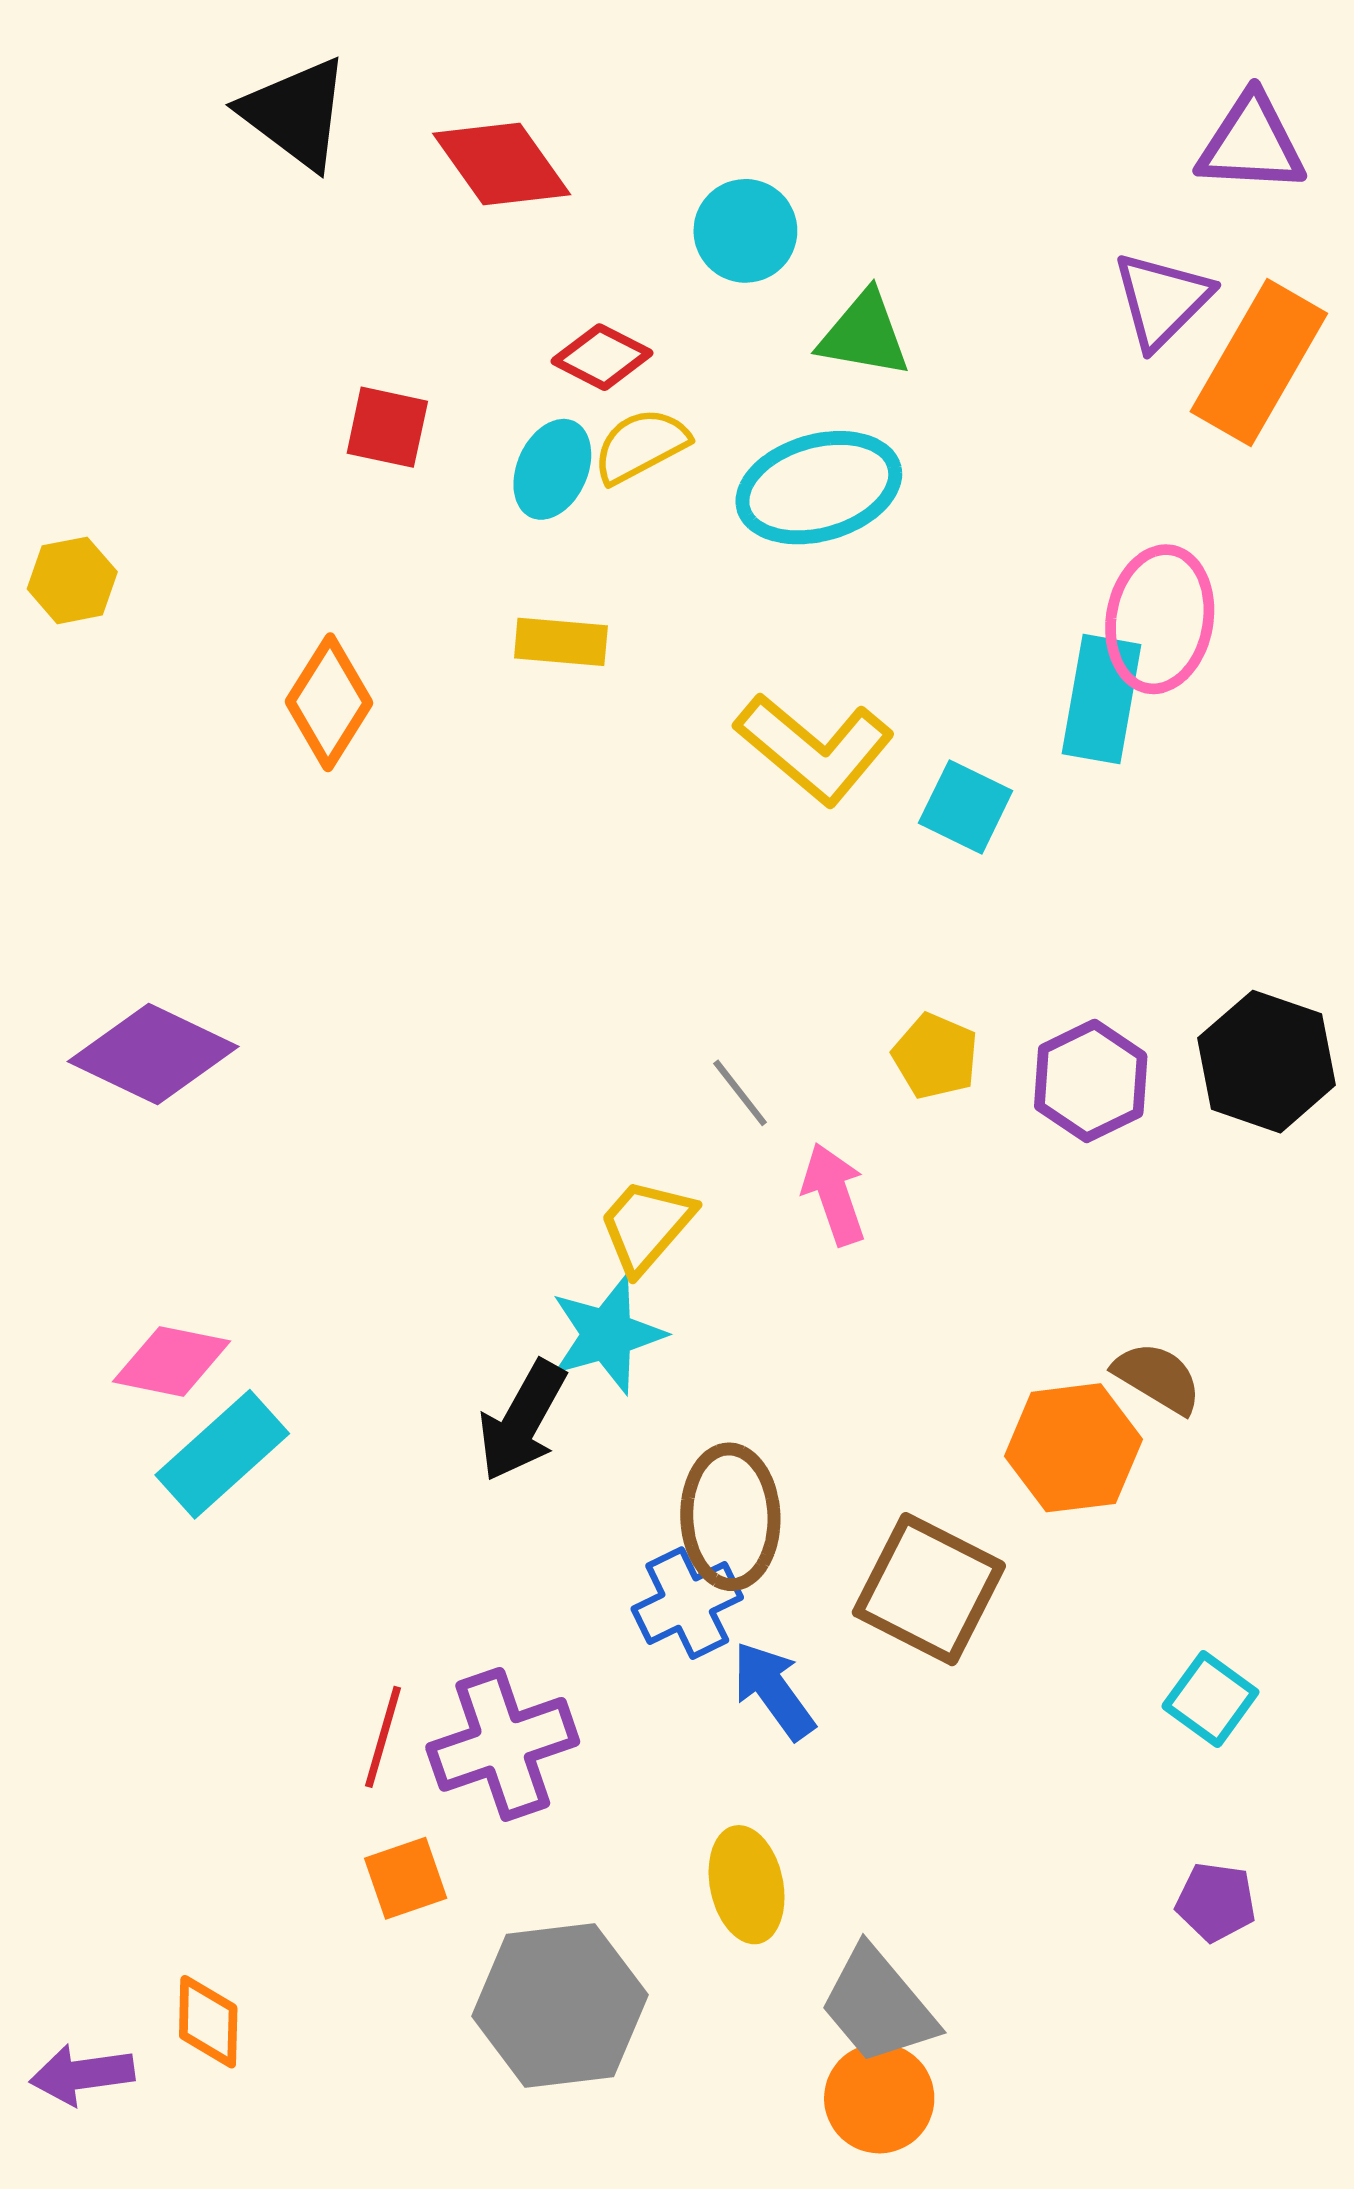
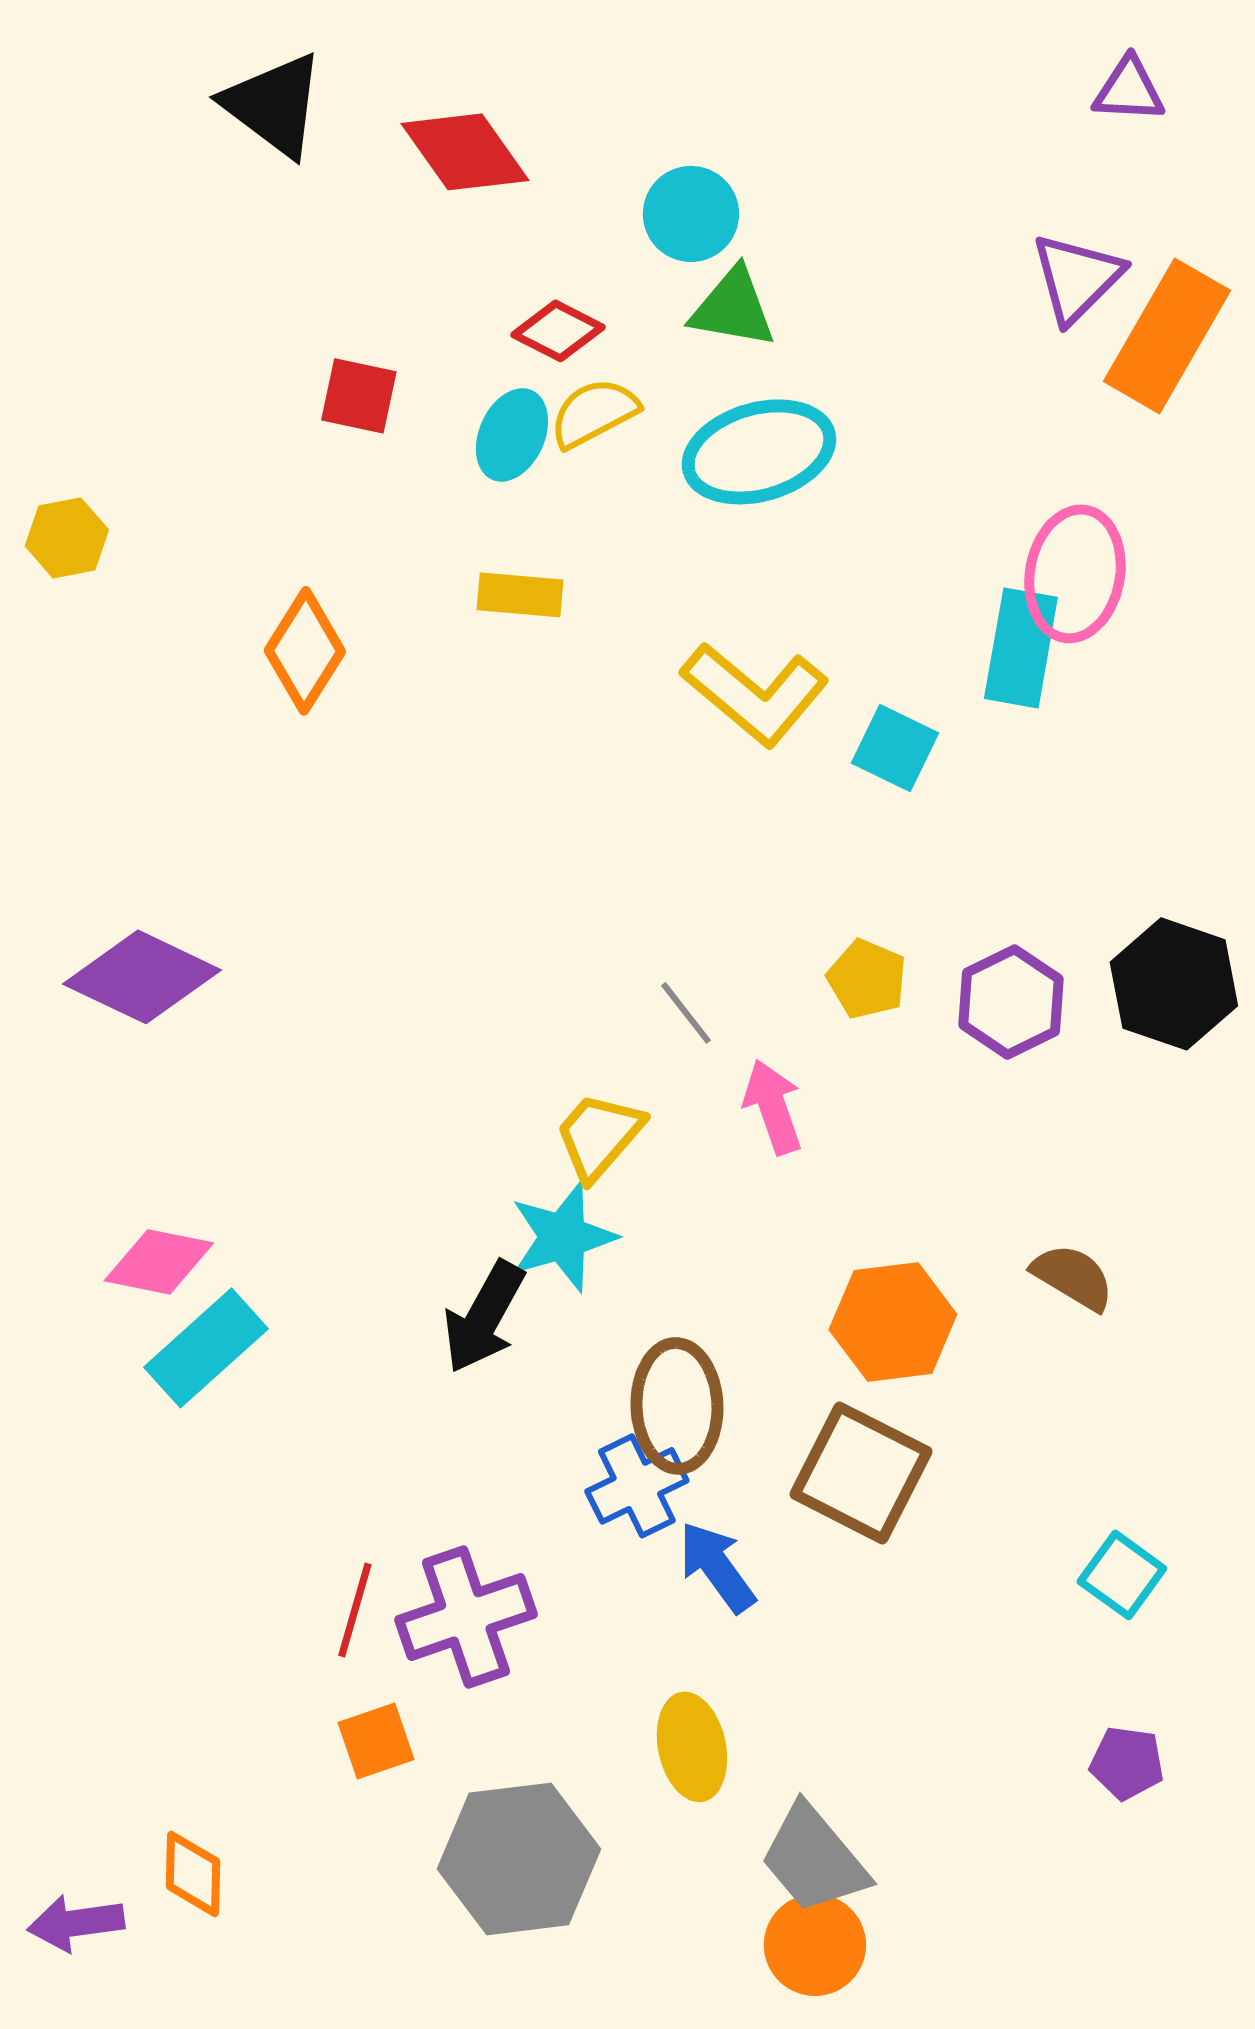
purple triangle: (1251, 143) -> (1129, 90), moved, size x0.7
green triangle: (864, 334) -> (733, 308), moved
orange hexagon: (1073, 1448) -> (893, 1322), moved

